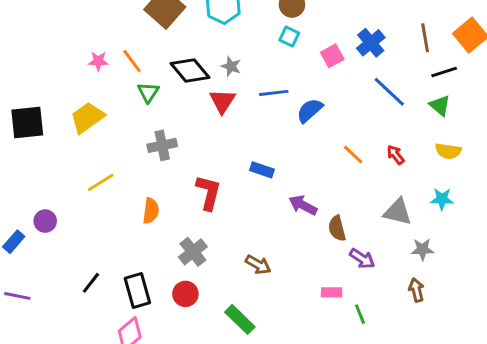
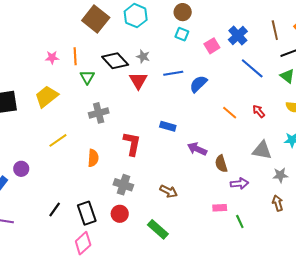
orange line: (132, 61) -> (75, 56), turned 36
gray cross: (193, 252) -> (123, 185), turned -30
purple arrow: (362, 259) -> (239, 184), turned -36

